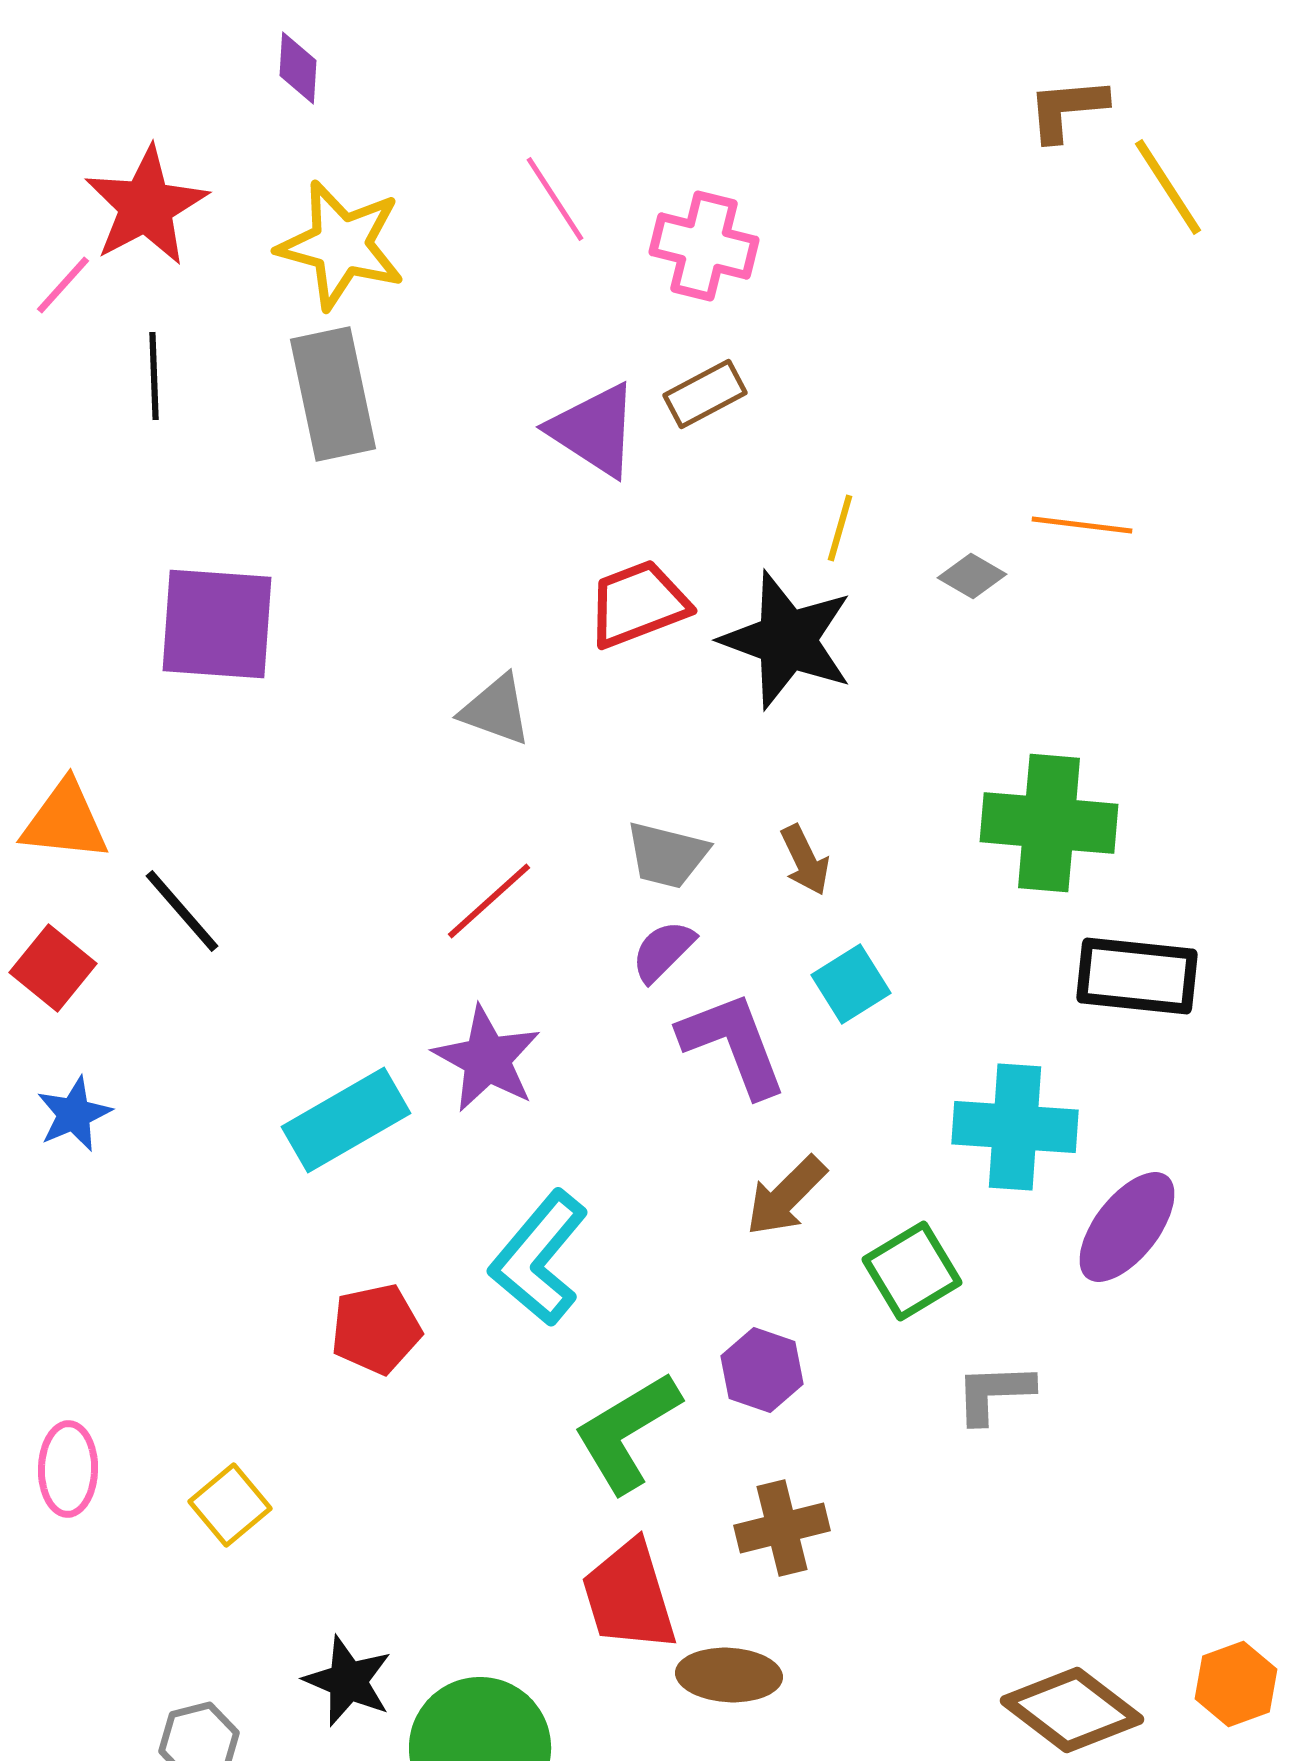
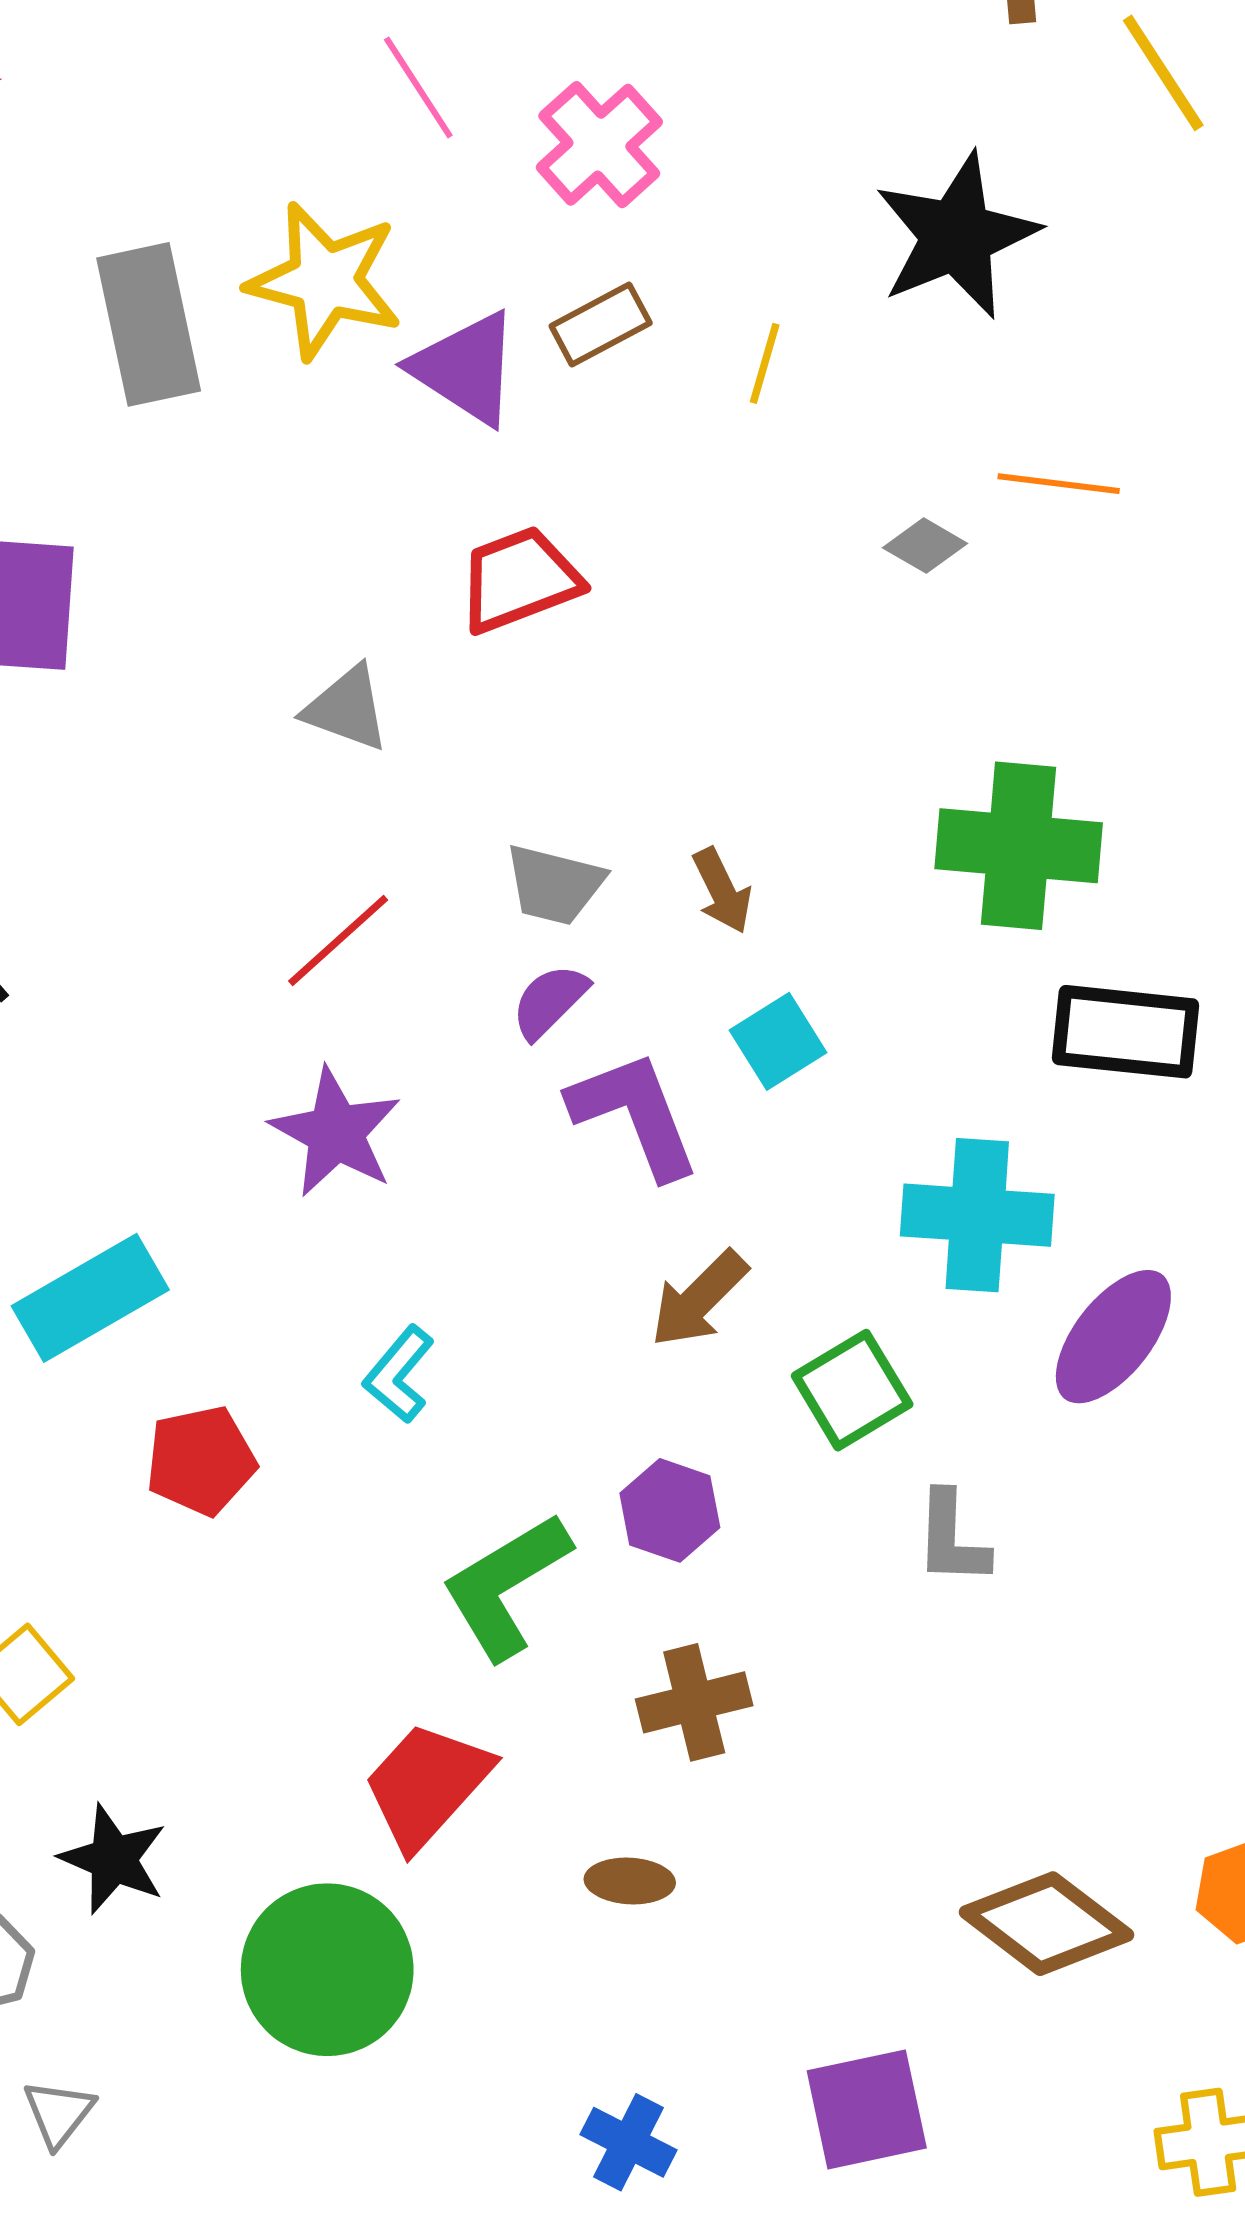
yellow star: (341, 245) -> (325, 281), moved
pink cross: (704, 246) -> (599, 145), turned 34
yellow line: (840, 528) -> (765, 363), moved
black star: (787, 640) -> (957, 236), moved, turned 30
cyan rectangle: (346, 1120) -> (90, 1298), moved
cyan L-shape: (539, 1258) -> (399, 1374), size x0.6
gray L-shape: (994, 1393) -> (952, 1538), turned -86
red trapezoid: (629, 1596) -> (427, 1785), moved, turned 59
brown ellipse: (729, 1675) -> (630, 1881), size x0.7
black star: (348, 1681) -> (113, 1859), moved

